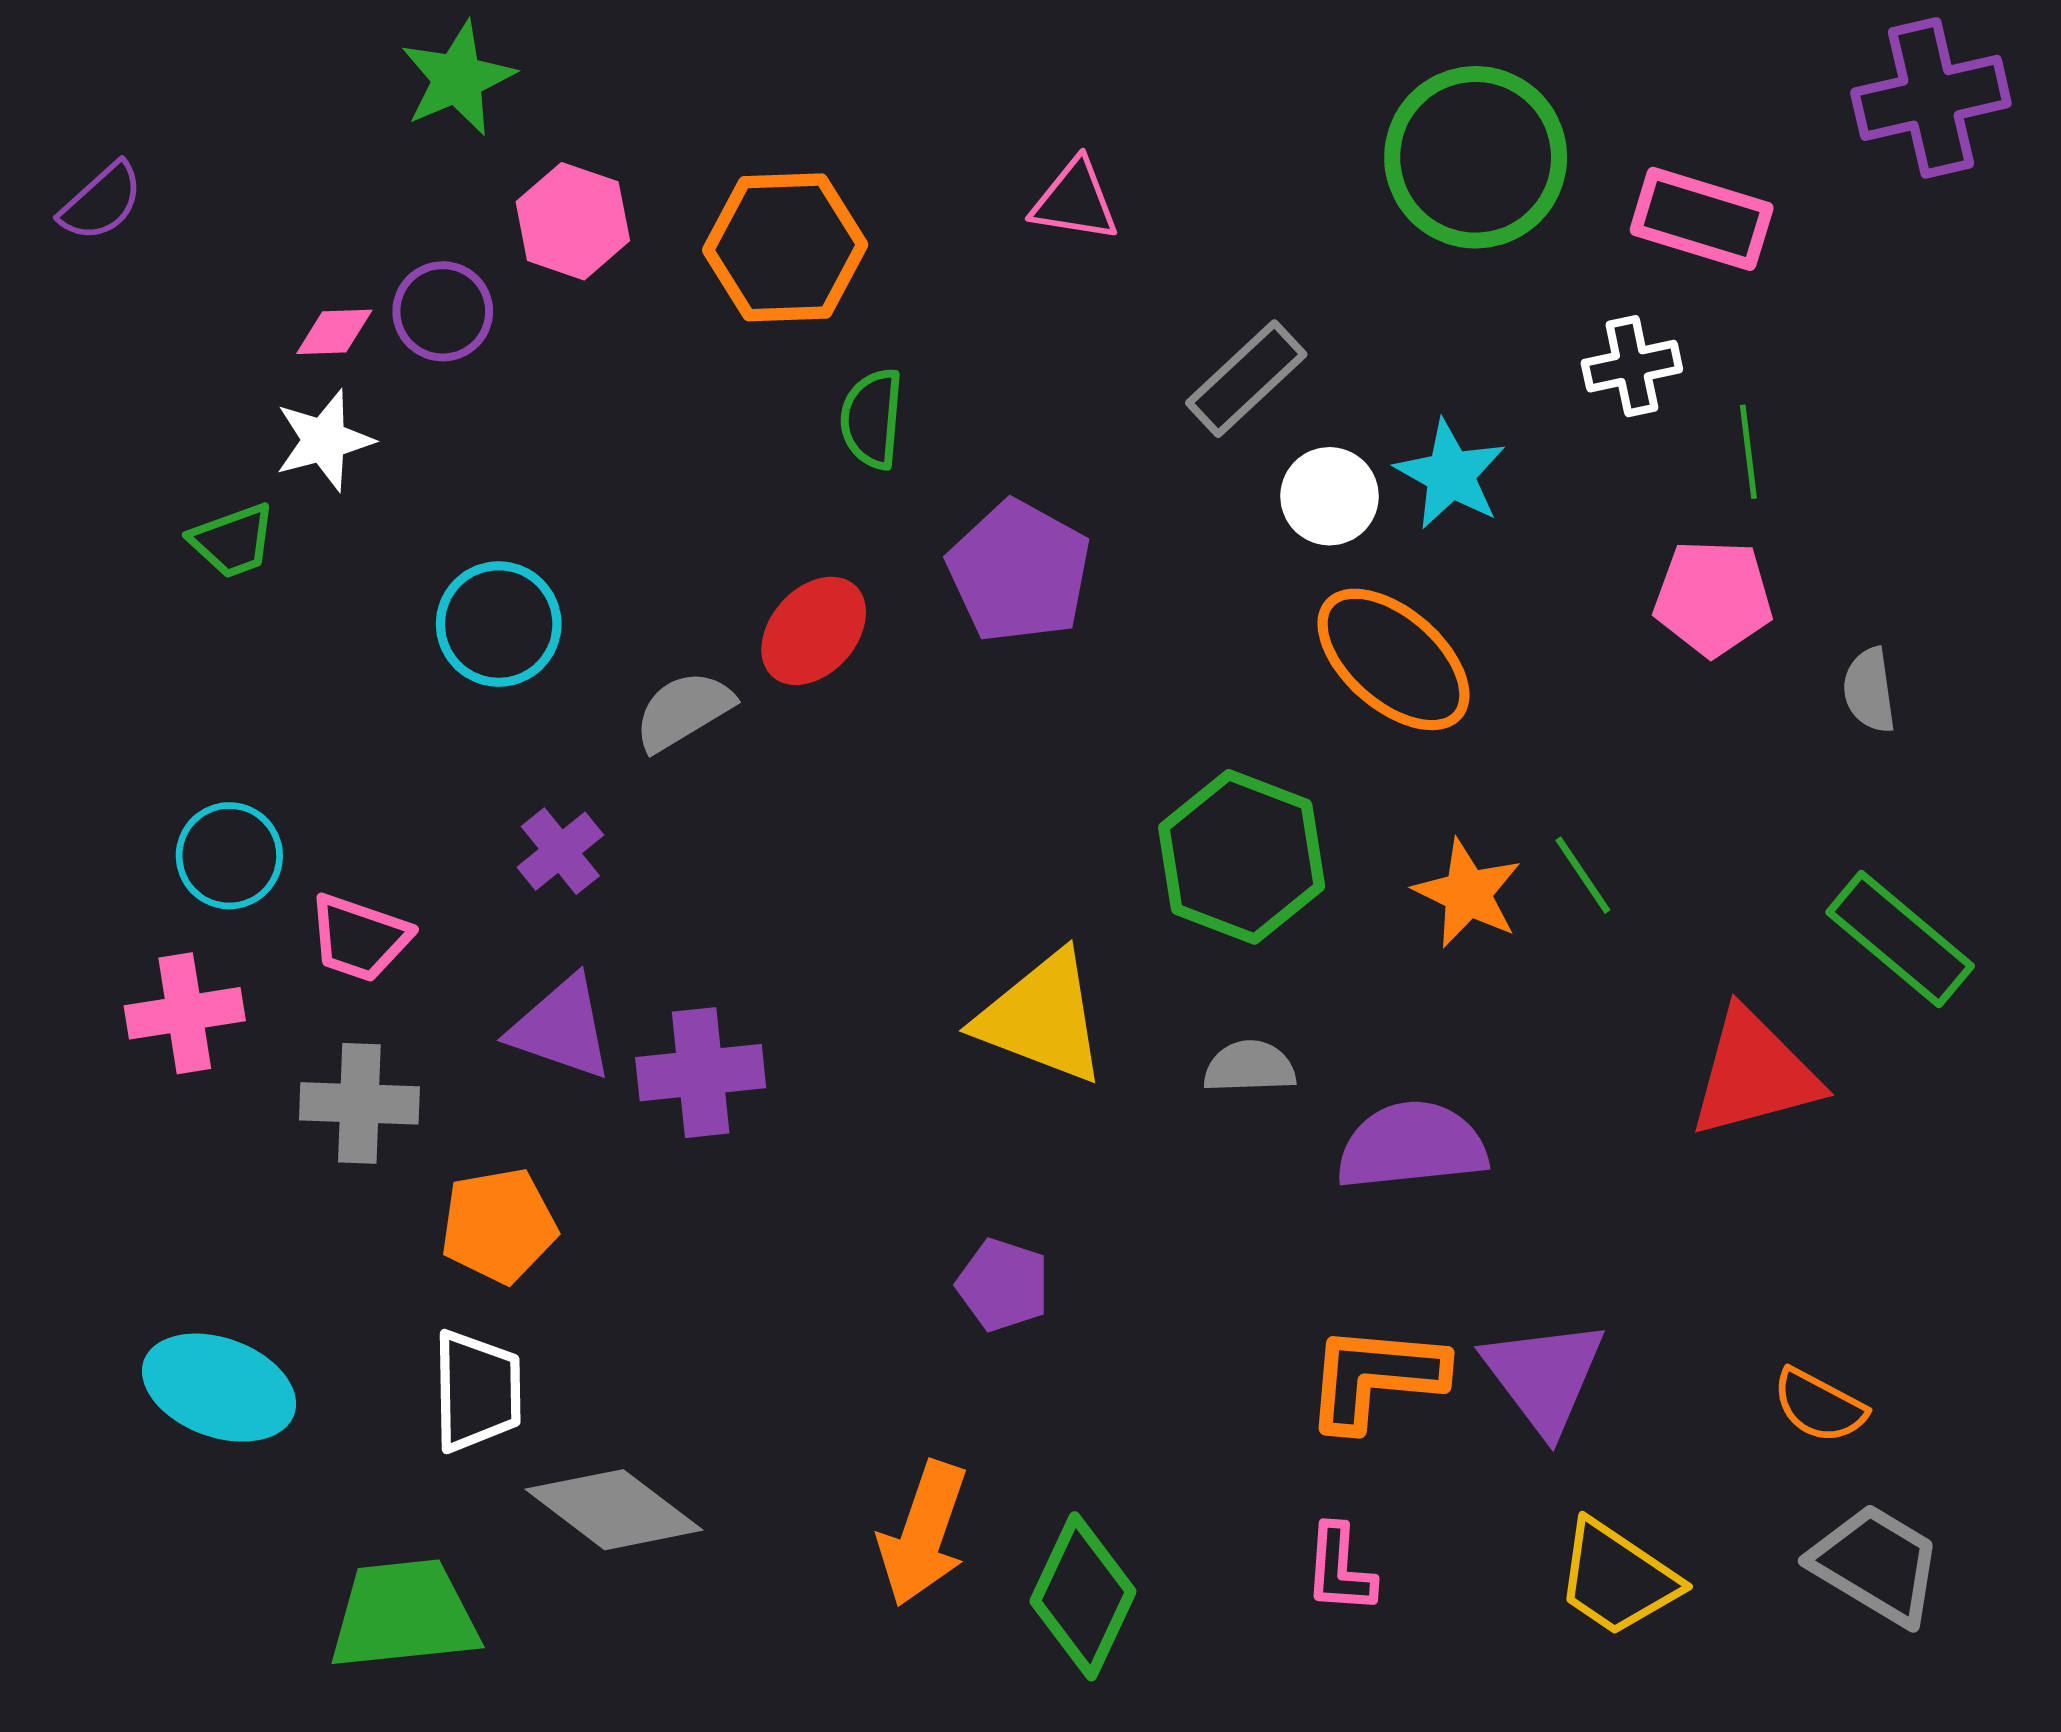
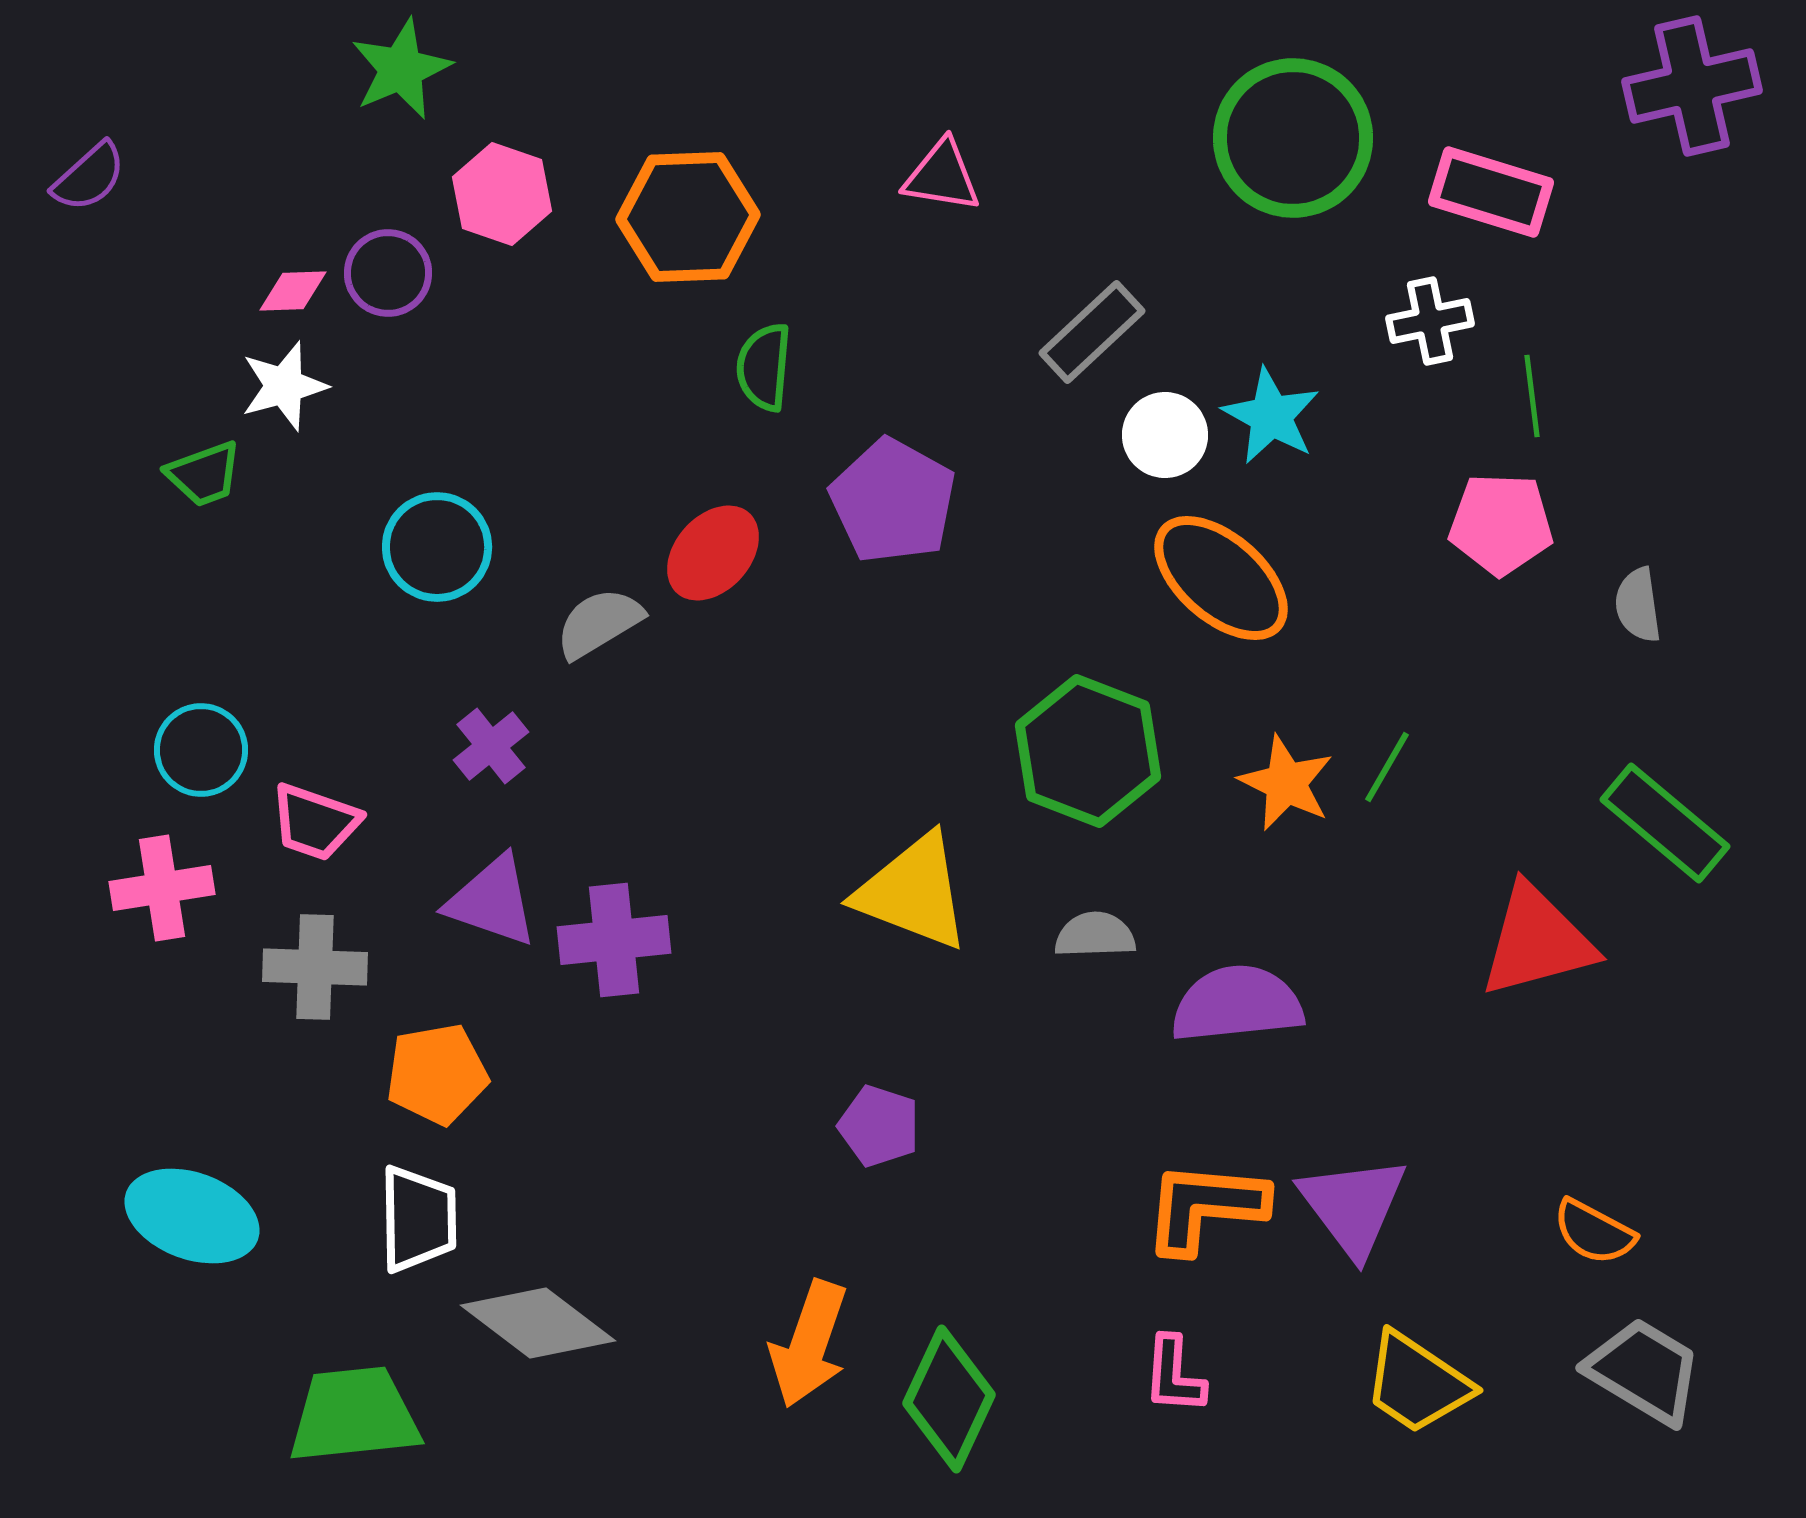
green line: (1583, 875) -> (1387, 767), turned 64

